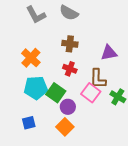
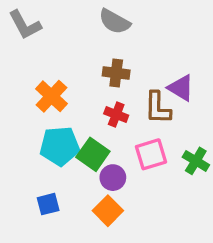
gray L-shape: (36, 15) -> (25, 25), moved
purple triangle: (109, 53) -> (181, 88), turned 42
brown L-shape: (98, 79) -> (158, 108), moved
pink square: (91, 93) -> (151, 154), turned 36

